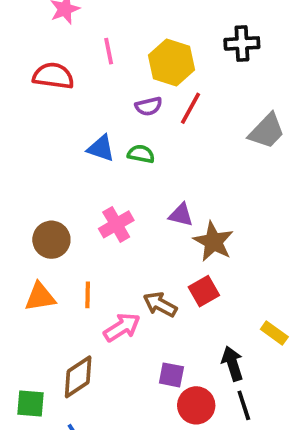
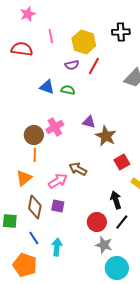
brown circle: (51, 240) -> (34, 135), moved
red square: (204, 291) -> (122, 162), moved
orange line: (88, 295) -> (35, 155), moved
orange triangle: (40, 297) -> (24, 178), moved, turned -30
purple square: (171, 375) -> (58, 206), moved
brown diamond: (78, 377) -> (35, 207), turned -45
black line: (244, 405) -> (122, 222), turned 56

